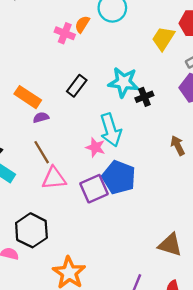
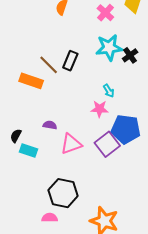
pink cross: (65, 33) -> (105, 13), moved, turned 36
purple semicircle: (41, 117) -> (50, 125), moved, turned 40
cyan arrow: (111, 130) -> (109, 91), size x0.5
brown line: (42, 152) -> (49, 65), moved

